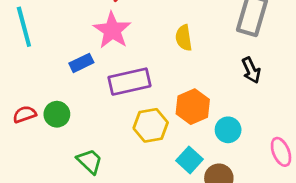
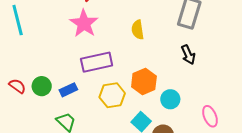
blue rectangle: (81, 63) -> (68, 90), moved
red semicircle: (25, 114) -> (17, 86), turned 54

